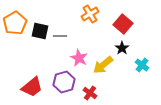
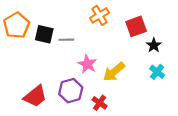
red square: (123, 24) -> (136, 26), turned 30
black star: (122, 48) -> (154, 45), moved

